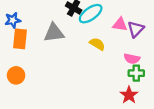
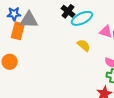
gray triangle: (54, 33) -> (29, 20), moved

